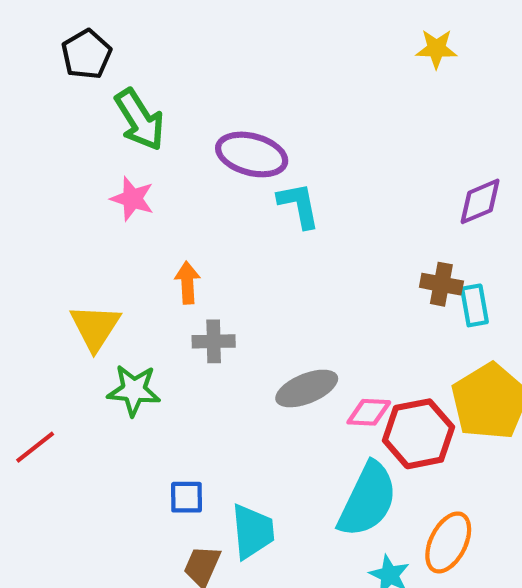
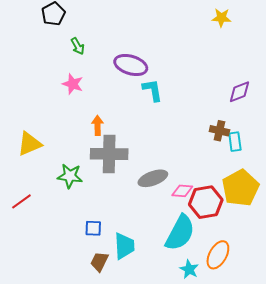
green arrow: (140, 120) -> (78, 46), size x0.6
yellow triangle: (95, 327) -> (30, 144), moved, turned 32
gray cross: (214, 341) -> (109, 154), size x1.8

